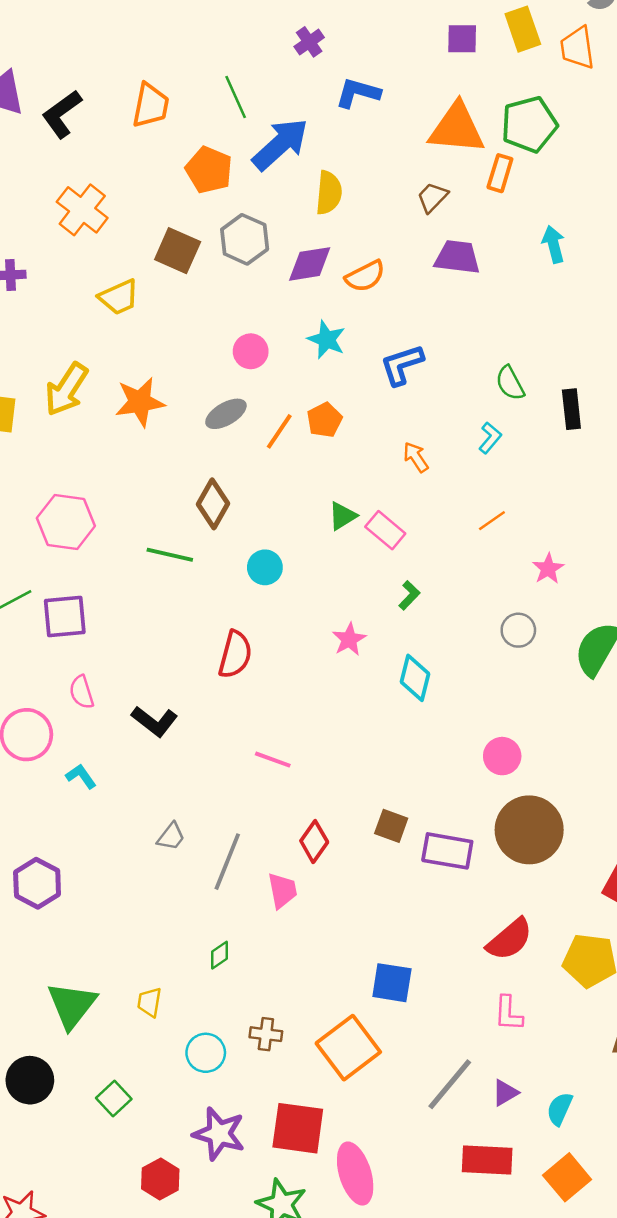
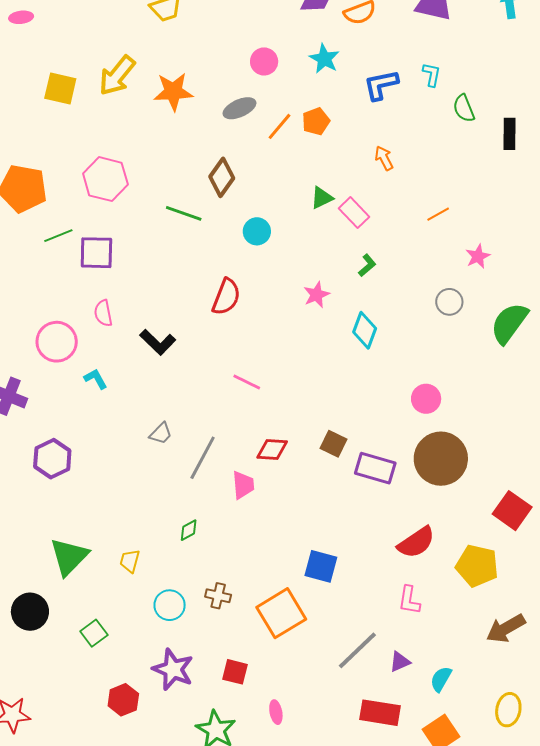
cyan L-shape: (490, 438) -> (432, 75), moved, turned -35
red diamond: (314, 842) -> (272, 449), turned 52
red square: (298, 1128) -> (235, 672), size x0.6
pink ellipse: (355, 1174) -> (276, 712), size x0.5

